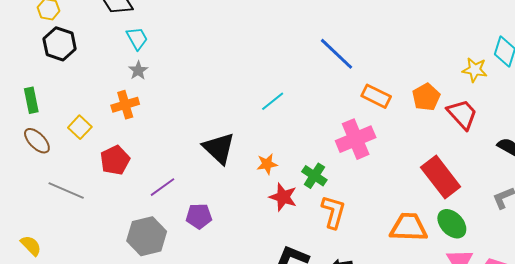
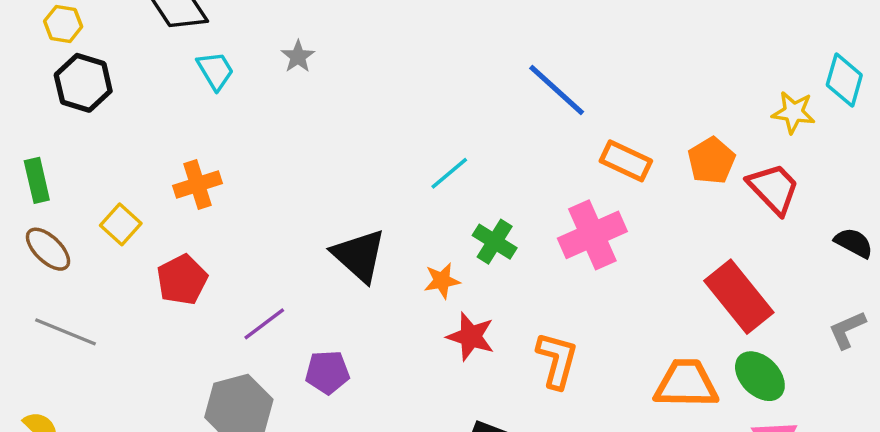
gray star: (138, 70) -> (298, 57), moved
green cross: (314, 176) -> (495, 242), moved
gray line: (66, 190) -> (66, 332), moved

